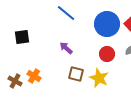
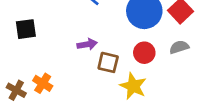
purple arrow: (66, 48) -> (87, 44), turned 128
brown square: (76, 74) -> (108, 62), moved

